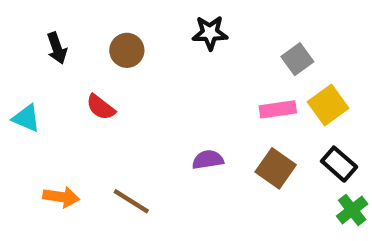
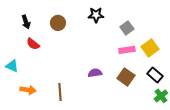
gray square: (297, 59) -> (127, 28), moved
red semicircle: (101, 107) -> (33, 44), moved
cyan triangle: (26, 118) -> (12, 66), moved
brown line: (131, 201) -> (60, 92), turned 54

